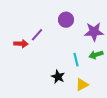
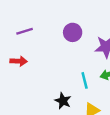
purple line: (37, 35) -> (25, 31), moved, turned 32

